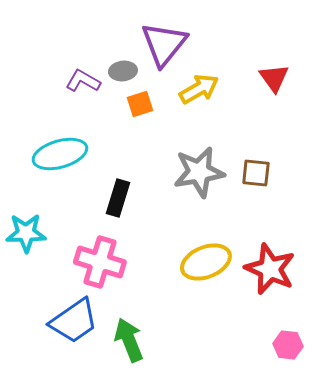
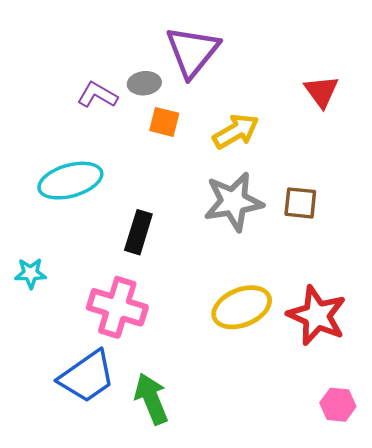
yellow arrow: (199, 89) -> (236, 131), moved
orange square: (140, 104) -> (164, 122), turned 32
cyan star: (26, 233) -> (31, 273), size x0.7

